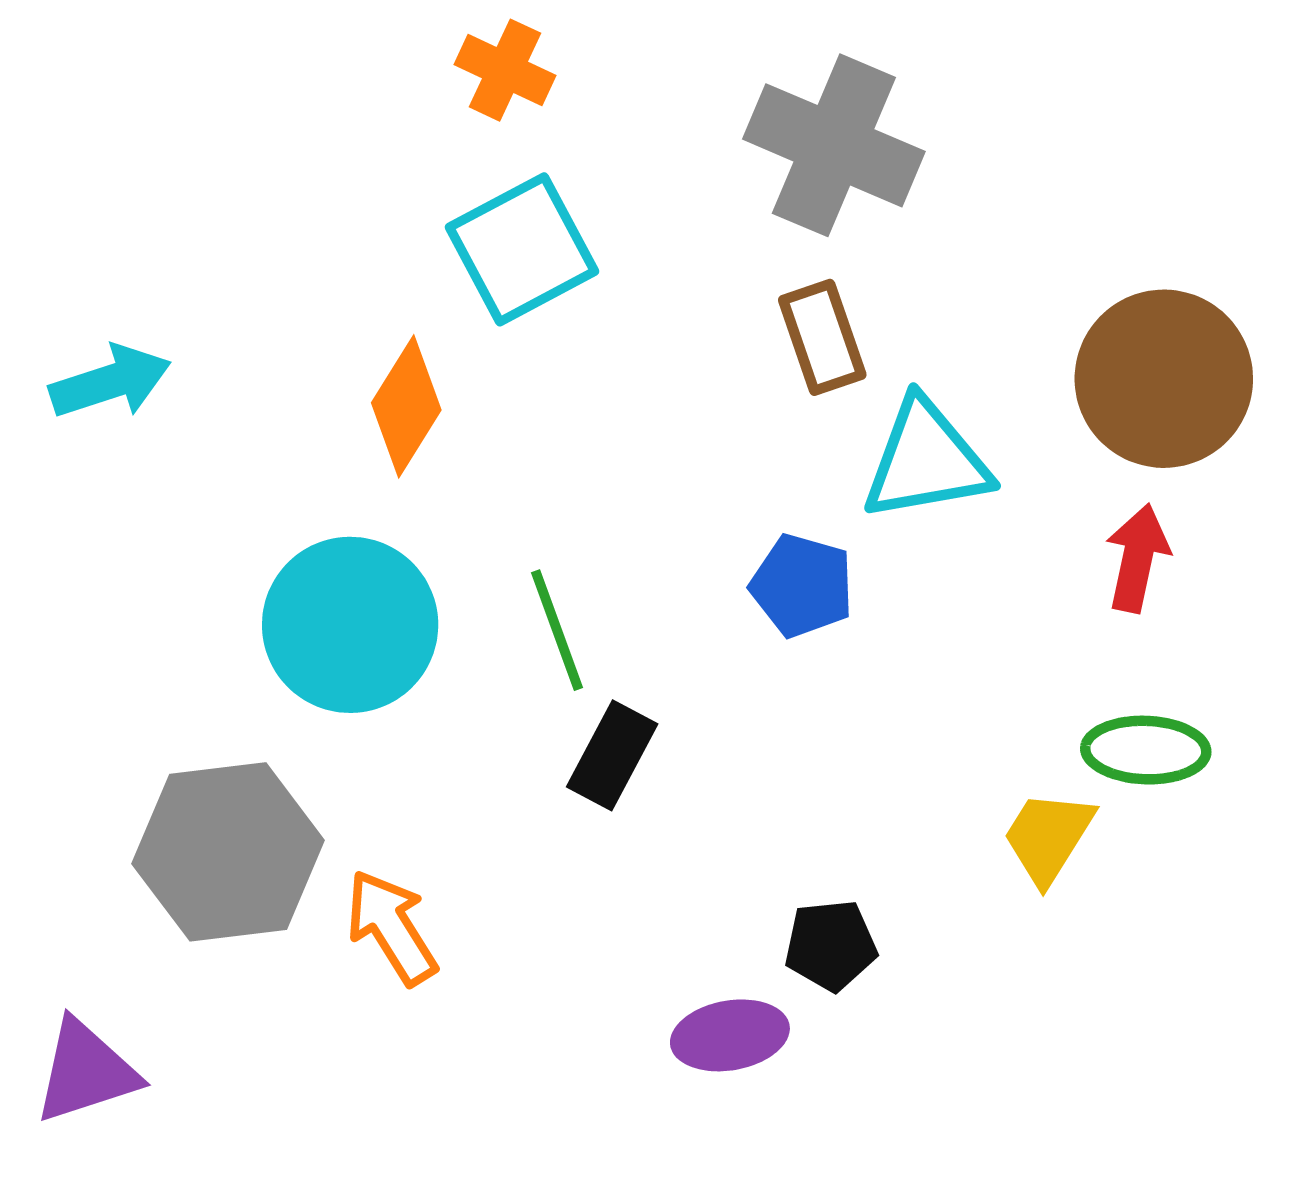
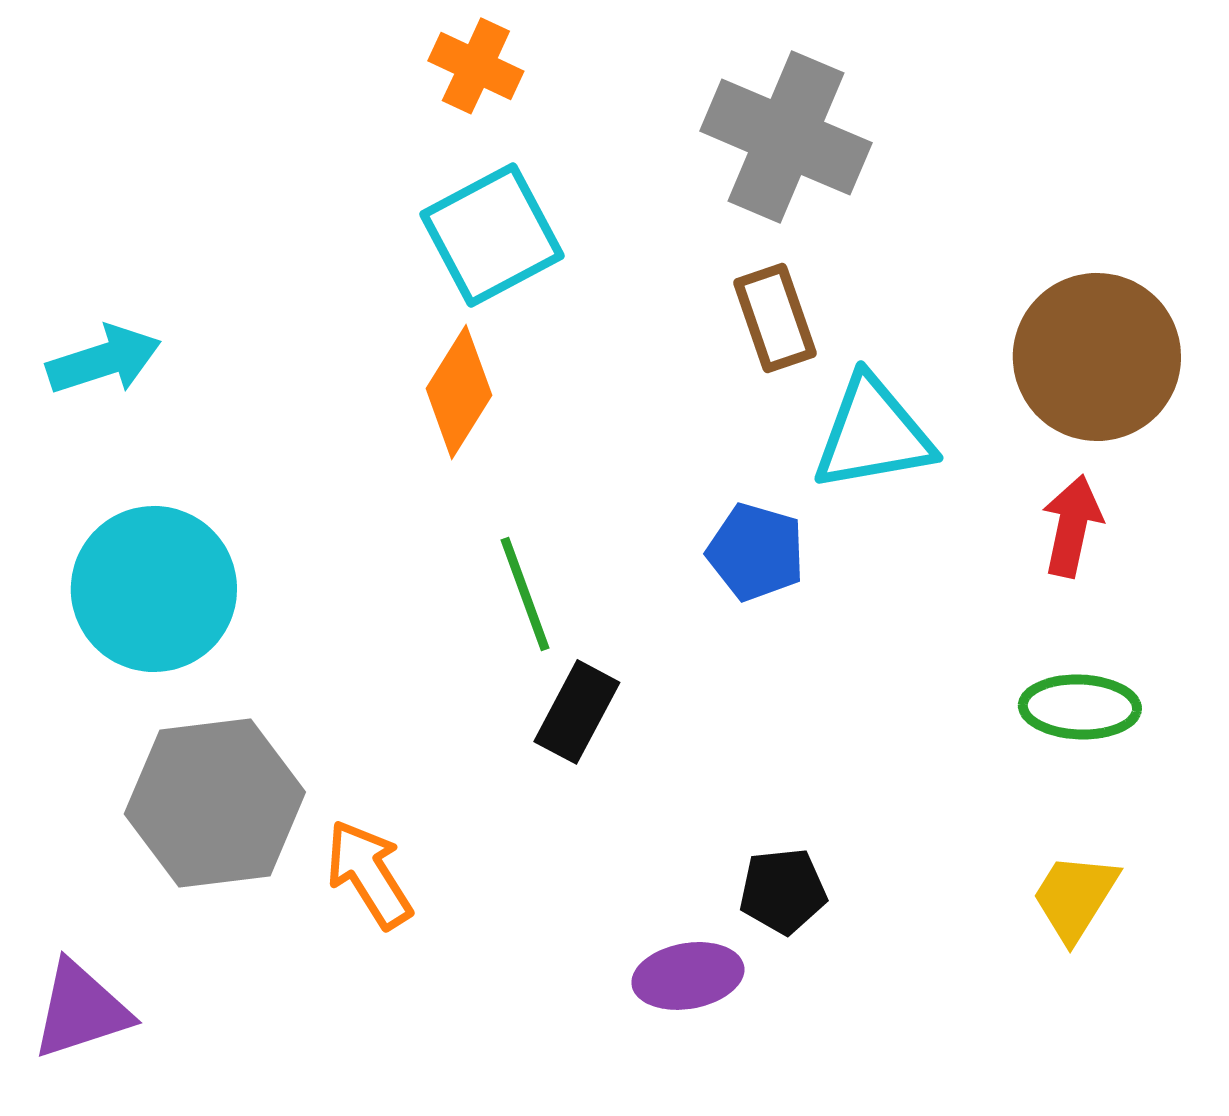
orange diamond: (406, 406) -> (459, 392), moved
cyan circle: (350, 625) -> (154, 589), moved
yellow trapezoid: (1048, 837) -> (1075, 897), moved

